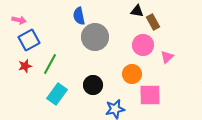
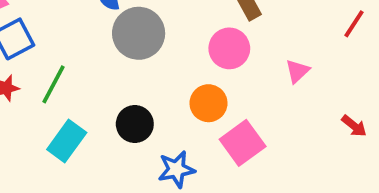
pink triangle: (167, 57) -> (297, 71), moved
pink square: (150, 95) -> (243, 143), turned -35

